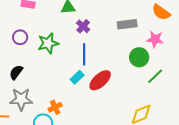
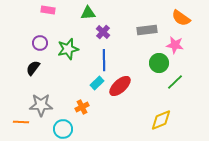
black semicircle: (16, 72) -> (33, 68), moved
orange cross: (55, 107) -> (82, 107), moved

